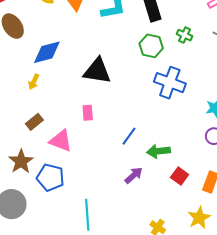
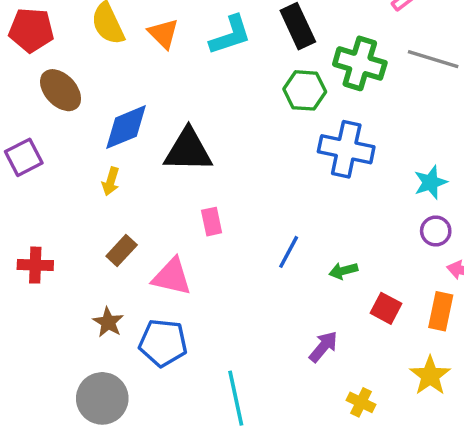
green cross: (185, 35) -> (360, 63), size x1.8
black triangle: (97, 71) -> (188, 150), moved
green arrow: (158, 151) -> (343, 271), size x0.7
brown star: (21, 161) -> (108, 322), size x0.7
purple arrow: (134, 175) -> (323, 347), moved

